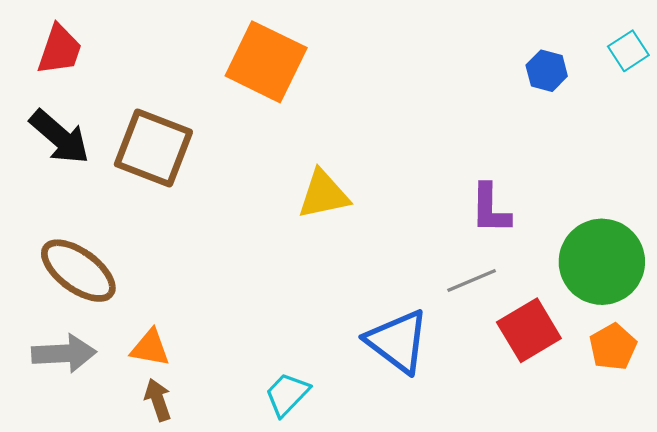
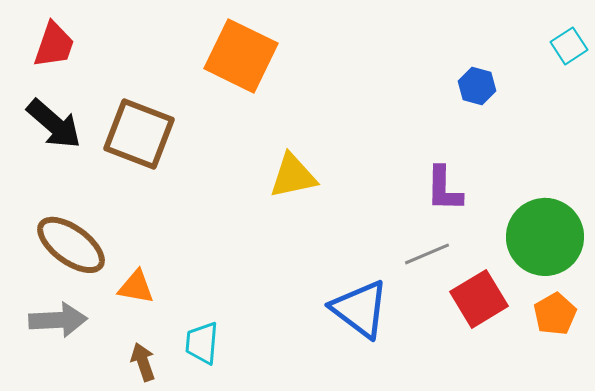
blue hexagon: (547, 71) -> (477, 86), moved
orange triangle: (150, 348) -> (136, 287), moved
cyan trapezoid: (287, 394) -> (202, 343), moved, turned -39

